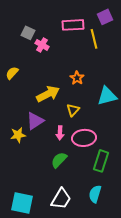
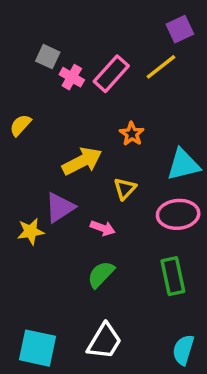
pink rectangle: (73, 25) -> (111, 74), moved, turned -45
yellow line: (94, 39) -> (161, 67), turned 66
pink arrow: (60, 133) -> (103, 228), turned -72
pink ellipse: (84, 138) -> (178, 214), moved
green rectangle: (101, 161) -> (173, 276), turned -30
cyan semicircle: (95, 194) -> (183, 350), moved

